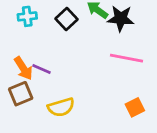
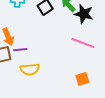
purple line: (42, 69) -> (20, 50), moved, turned -40

